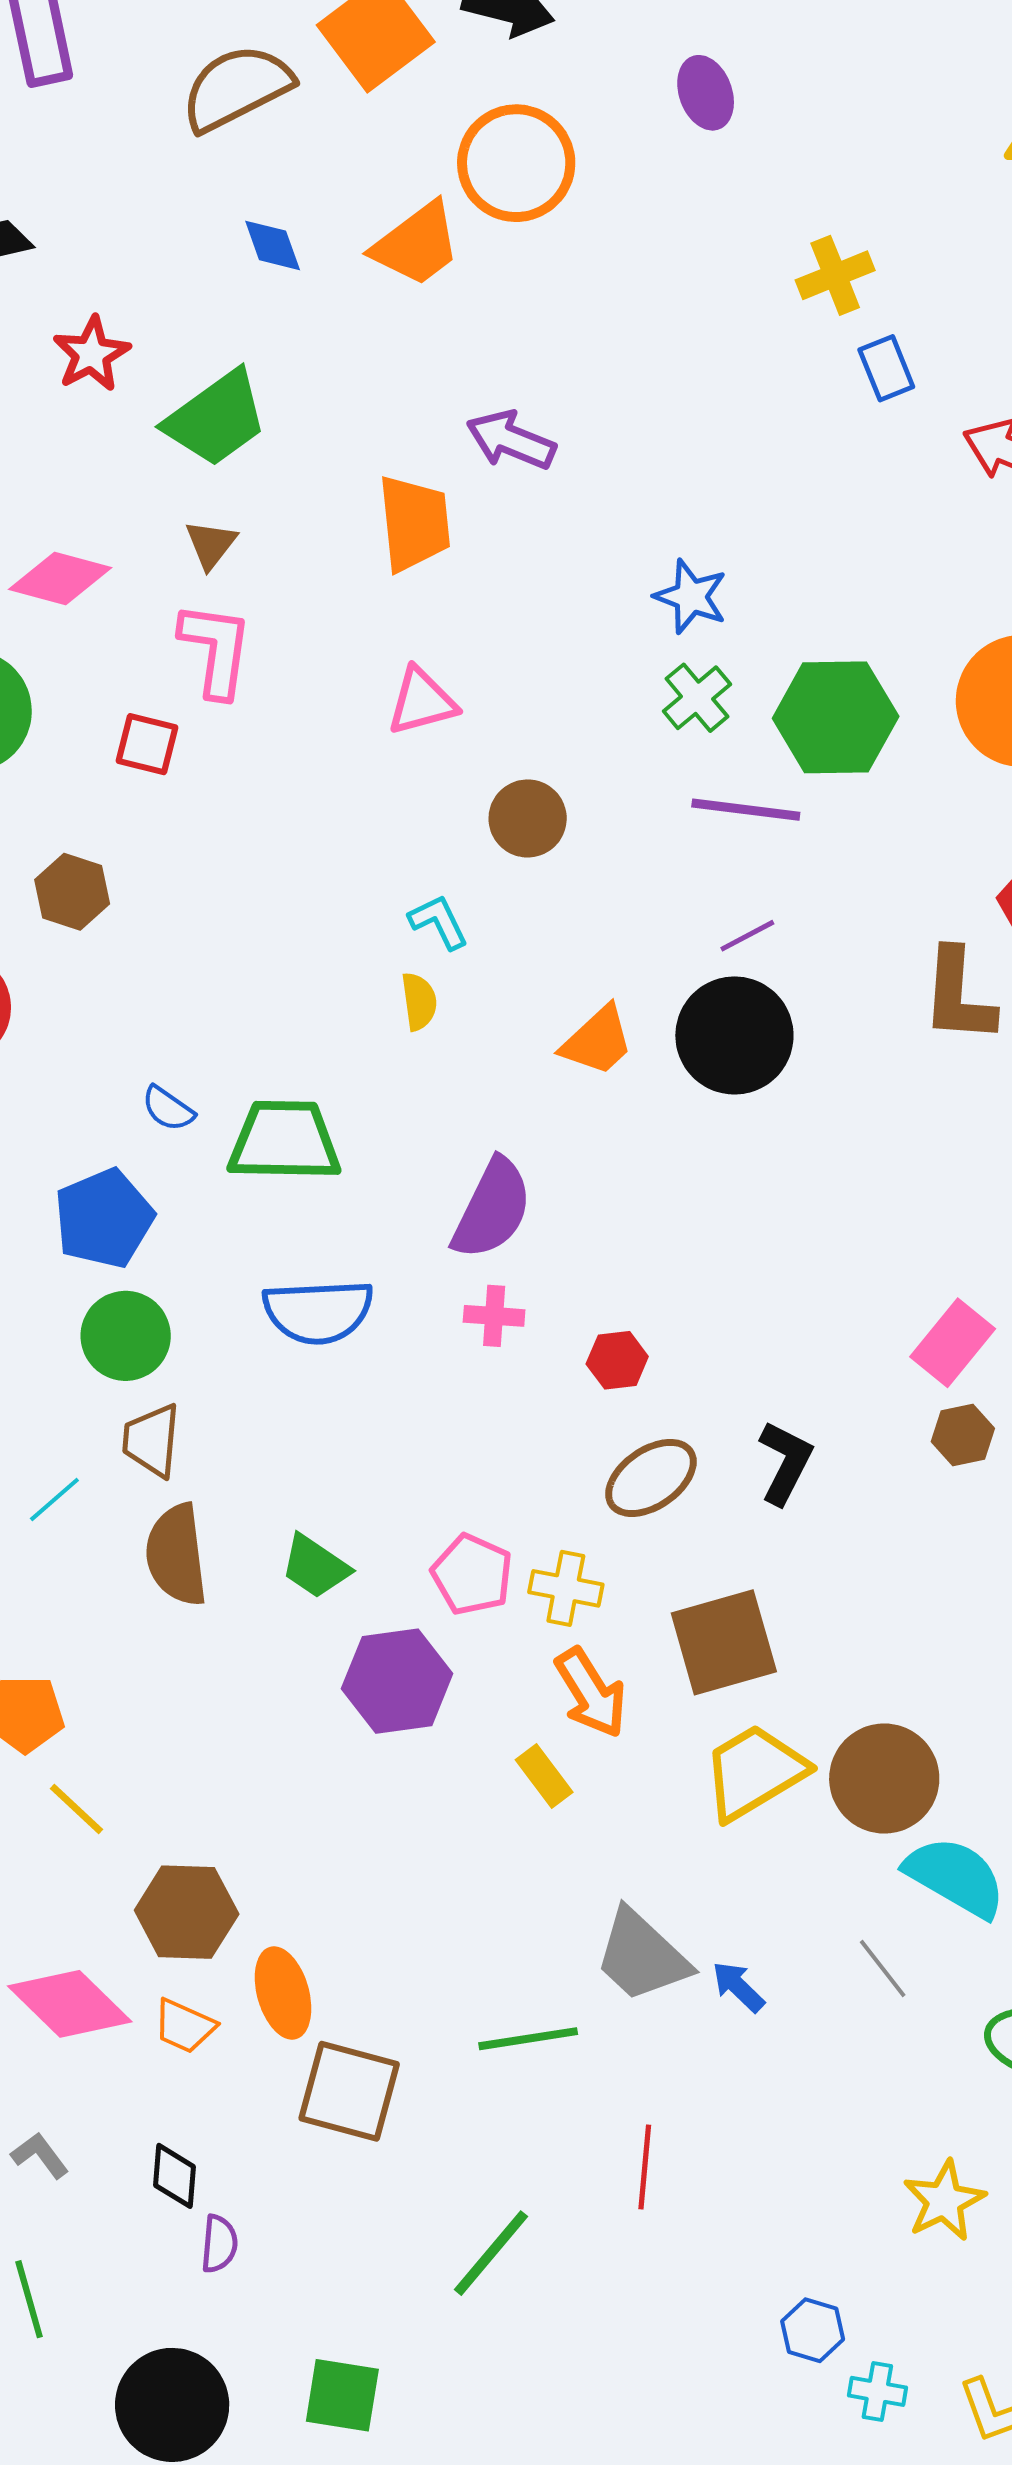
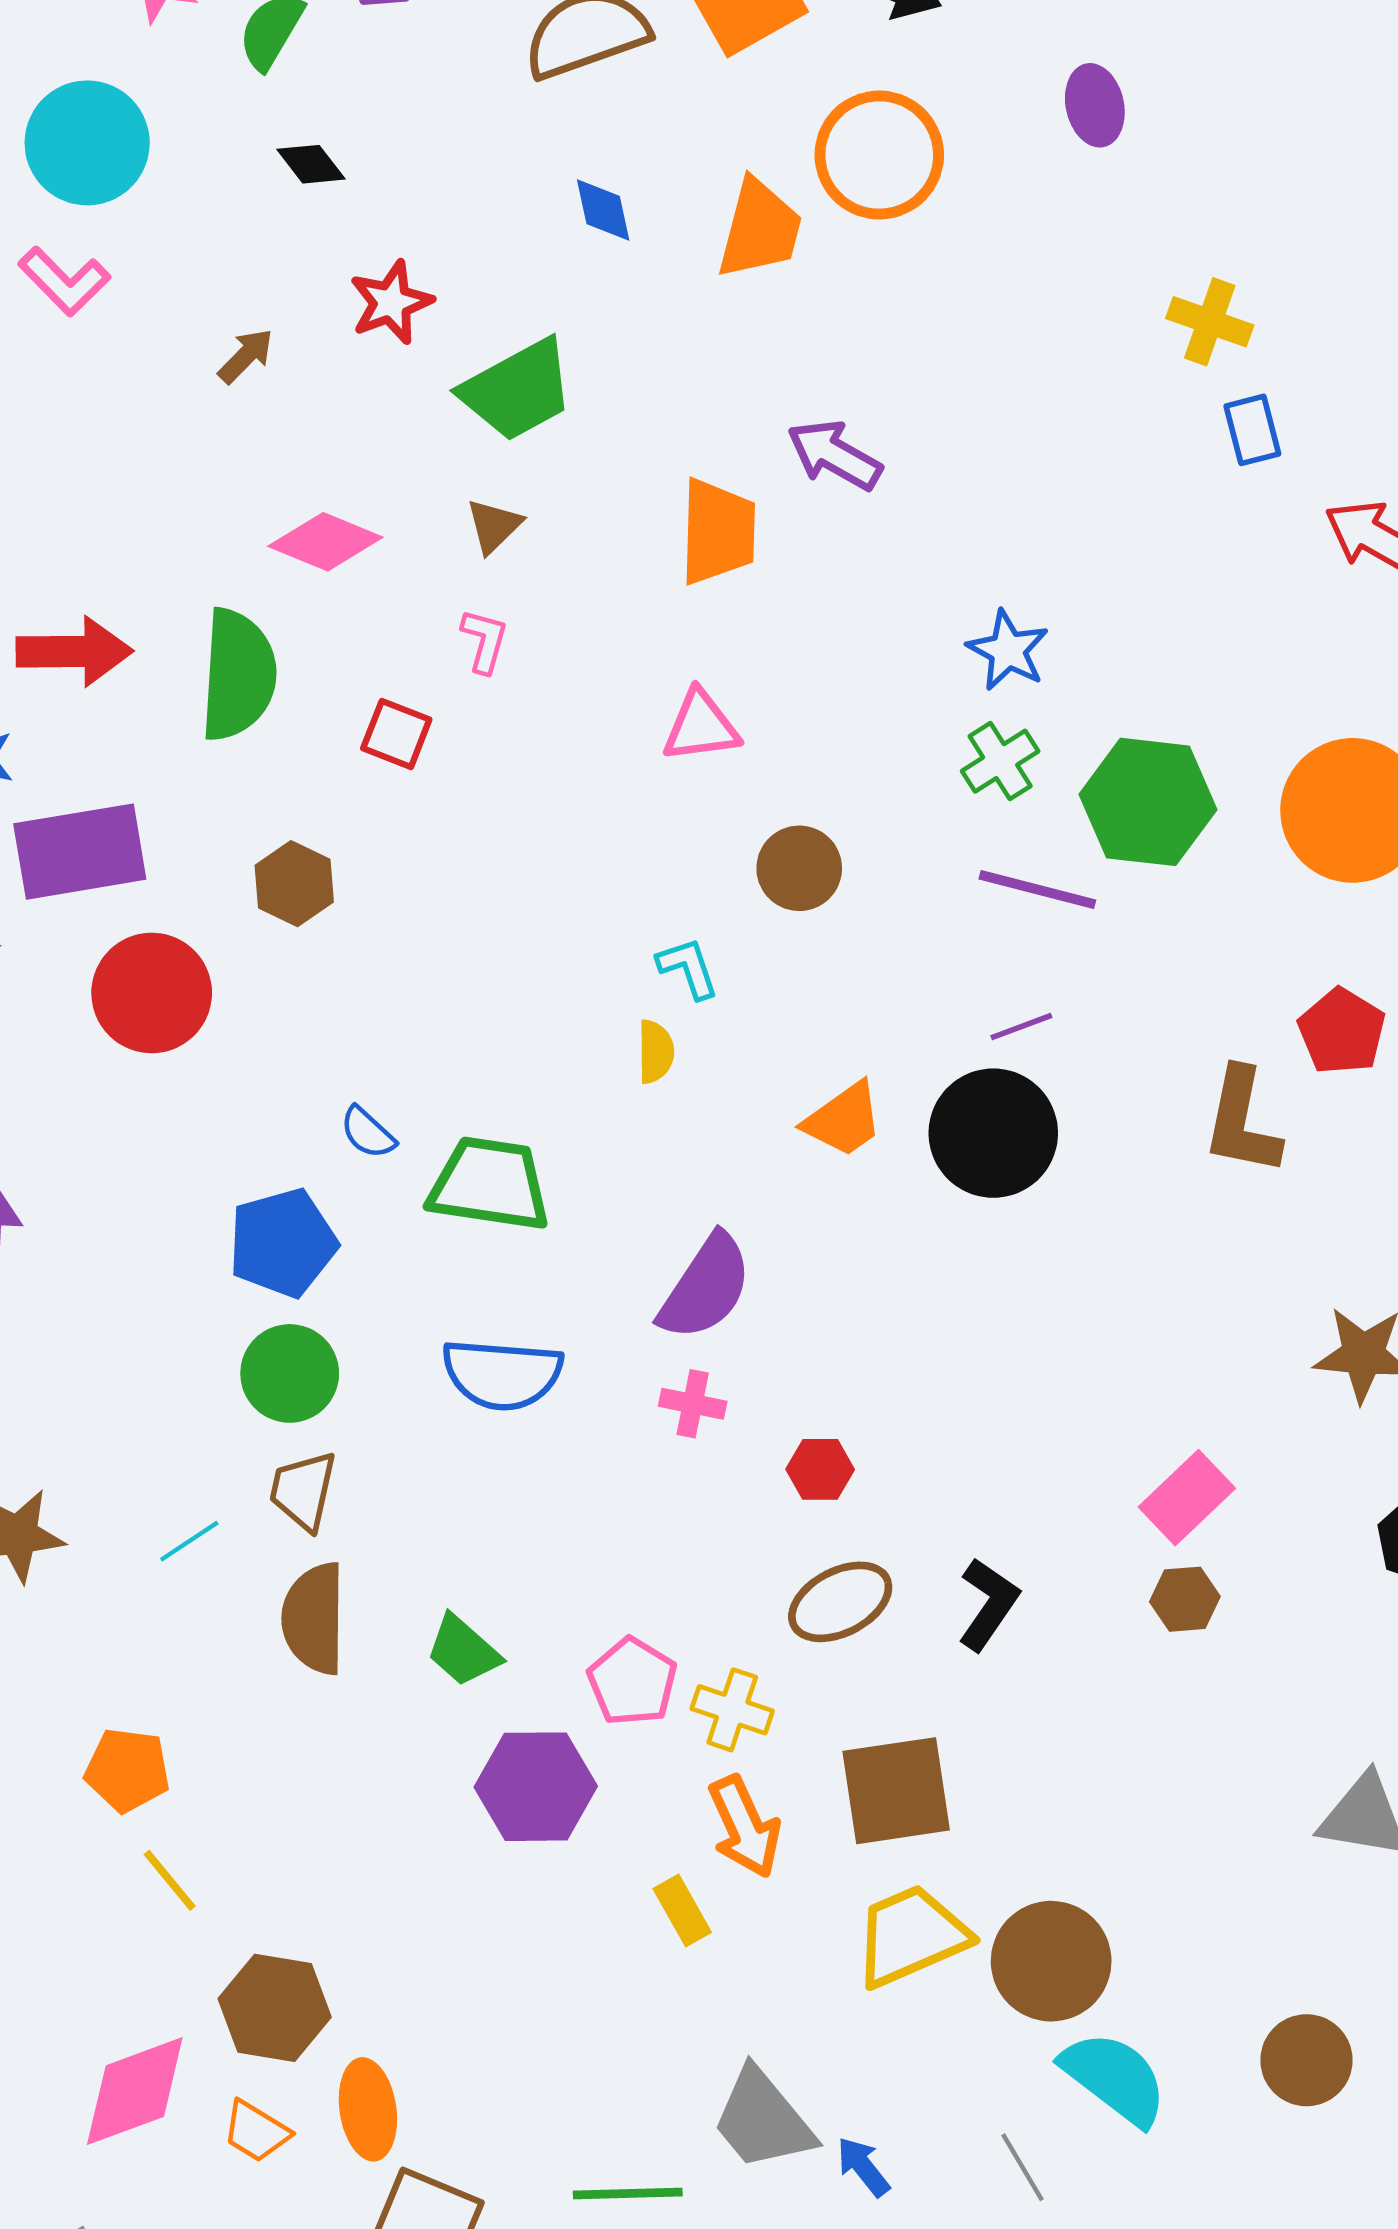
orange trapezoid: (417, 244) -> (760, 229), turned -46
yellow cross: (835, 275) -> (1210, 322), turned 34
pink L-shape: (216, 649) -> (484, 641), size x0.6
pink diamond: (70, 2004) -> (135, 2091), turned -72

